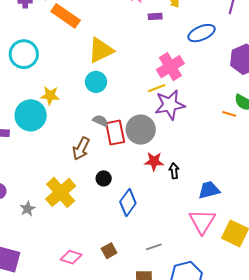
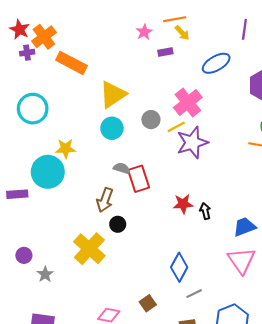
gray circle: (141, 130) -> (151, 120), moved, size x0.6
black circle: (104, 178) -> (118, 224), moved
blue diamond: (128, 203) -> (179, 267), moved
gray star: (28, 209) -> (45, 274), moved

